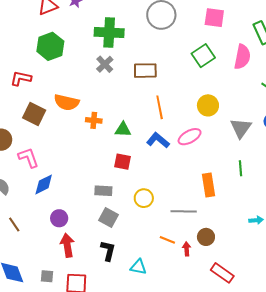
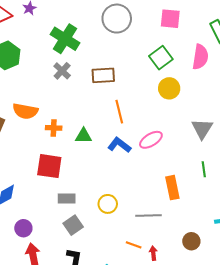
green cross: (109, 33) -> (65, 39), turned 32
yellow circle: (208, 105) -> (169, 88), moved
red square: (123, 162) -> (49, 166), moved, size x1.5
gray square: (109, 217) -> (73, 225), turned 30
brown circle: (206, 237) -> (191, 241), moved

